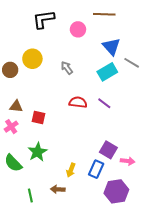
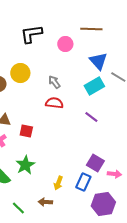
red semicircle: (78, 102) -> (54, 103), moved
green line: (30, 195) -> (18, 208), turned -32

